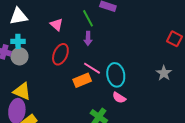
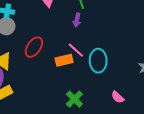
red ellipse: (60, 54) -> (34, 47), moved
pink semicircle: (119, 98) -> (118, 97), moved

